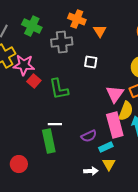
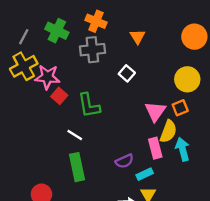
orange cross: (77, 19) -> (96, 21), moved
white square: (91, 62) -> (127, 73), turned 32
white line: (55, 124) -> (75, 135), moved, turned 32
pink rectangle: (115, 125) -> (155, 148), size x0.7

